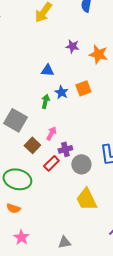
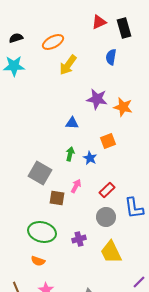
purple star: (72, 46) -> (97, 99), size x1.5
blue star: (61, 92) -> (90, 158), moved
brown square: (32, 145) -> (57, 198), turned -35
purple cross: (65, 149) -> (79, 239), moved
red rectangle: (51, 163) -> (107, 190), moved

